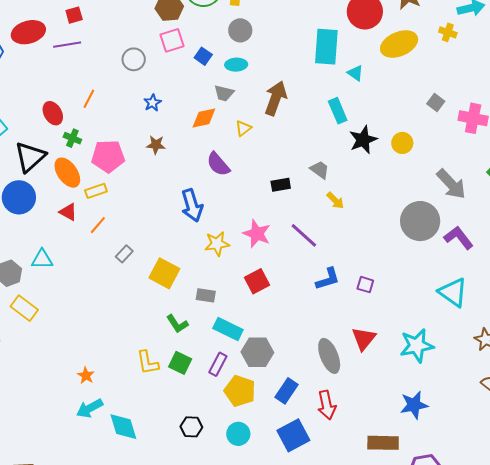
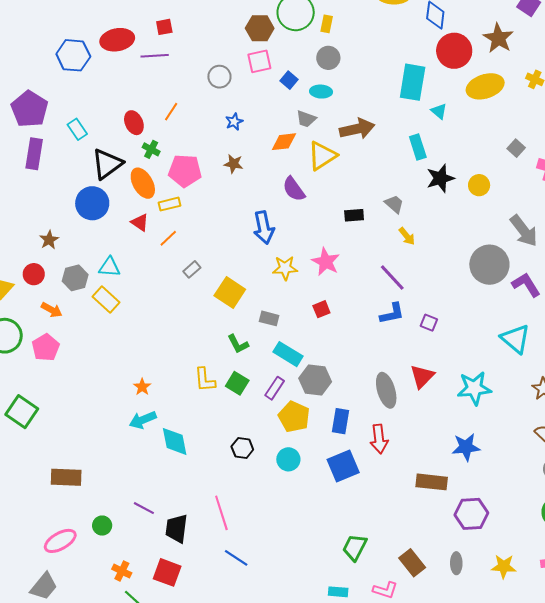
brown arrow: (276, 98) -> (357, 129), turned 52
yellow triangle: (243, 128) -> (322, 156), size x1.8
purple line: (304, 235) -> (392, 277), moved
red square: (257, 281) -> (321, 309), size x0.7
yellow rectangle: (24, 308) -> (106, 299), moved
blue rectangle: (287, 391) -> (341, 421), turned -30

